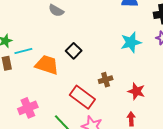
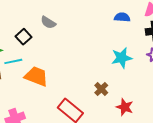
black square: (74, 51) -> (24, 37), moved
brown cross: (106, 80) -> (101, 89), moved, turned -32

